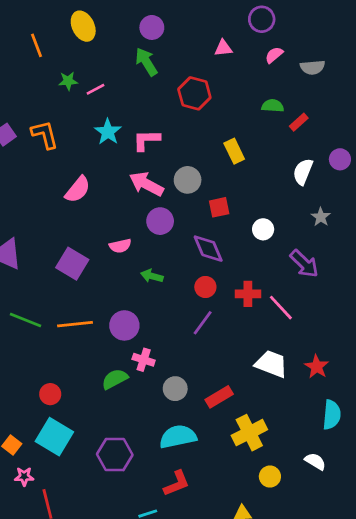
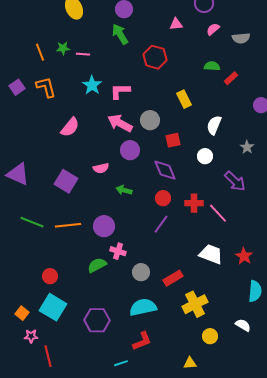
orange line: (36, 45) -> (40, 52), moved
pink line: (96, 89) -> (83, 54), turned 32
white semicircle: (303, 172) -> (214, 125), moved

